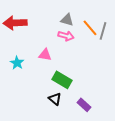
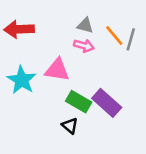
pink triangle: (45, 55) -> (57, 70), size x1.5
cyan star: (17, 63) -> (22, 80), size x1.6
purple rectangle: (84, 105) -> (107, 103), moved, size x1.6

